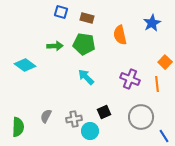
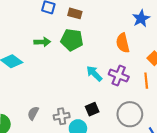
orange semicircle: (120, 35) -> (123, 43), moved
cyan arrow: (86, 77) -> (94, 73), moved

